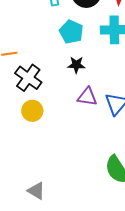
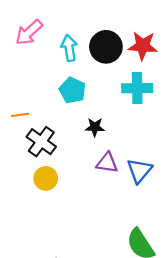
cyan pentagon: (71, 32) -> (72, 90), moved

